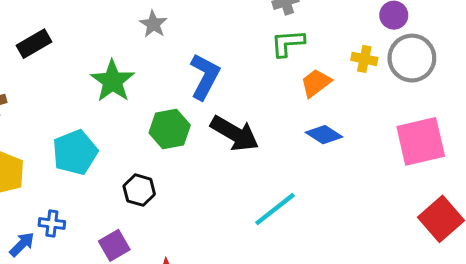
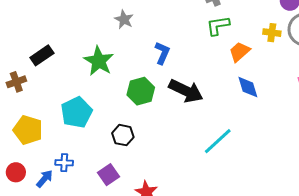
black rectangle: (34, 44) -> (42, 55), moved
blue L-shape: (205, 76) -> (162, 53), size x0.7
blue diamond: (324, 135) -> (248, 87), turned 45

